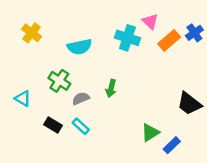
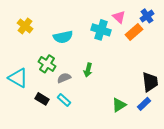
blue cross: (194, 33) -> (147, 16), moved
cyan triangle: (23, 98) -> (18, 78), size x1.5
black trapezoid: (189, 104) -> (150, 82), turned -135
blue rectangle: (172, 145) -> (144, 104), moved

